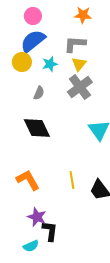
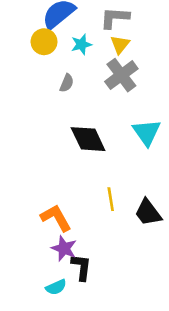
black diamond: (37, 128) -> (88, 139), moved
orange L-shape: (28, 180) -> (56, 218), moved

